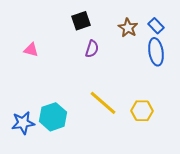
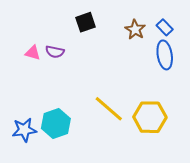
purple semicircle: (92, 49) -> (55, 52), moved, turned 84
yellow hexagon: (142, 111) -> (150, 117), size x1.4

